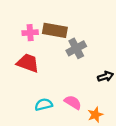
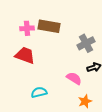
gray cross: (76, 48) -> (86, 43), moved
pink semicircle: (73, 102) -> (74, 78), moved

